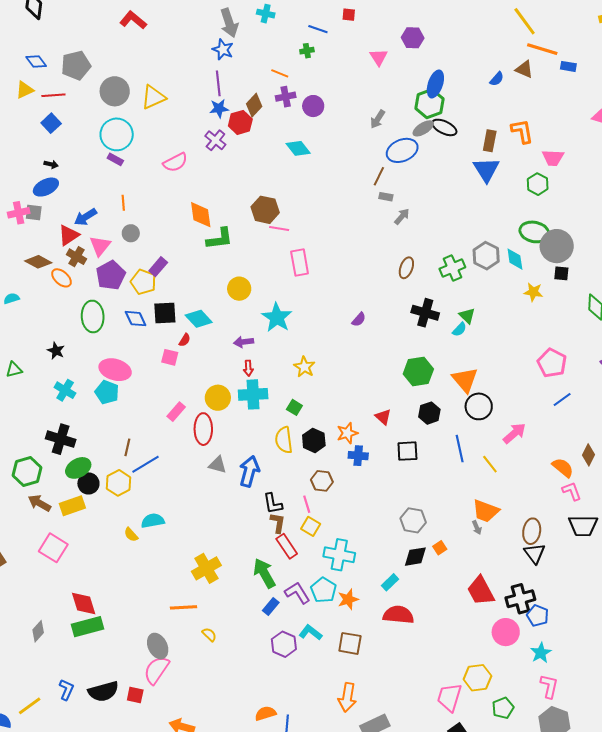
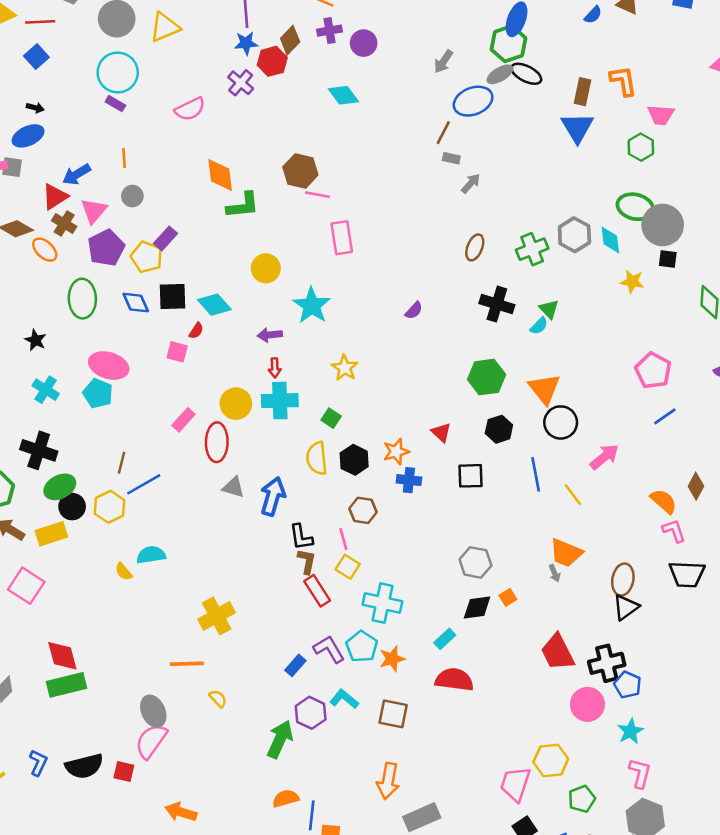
black triangle: (535, 553) -> (626, 607), turned 30
green arrow: (264, 573) -> (280, 739), moved, turned 52

